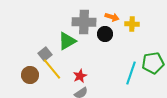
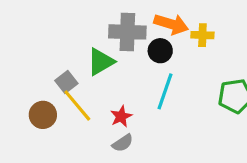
orange arrow: (112, 17) -> (171, 24), size x1.5
cyan line: (131, 73) -> (165, 91), moved

